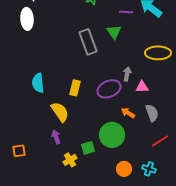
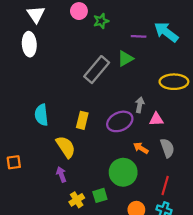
green triangle: (114, 32) -> (125, 59), turned 35
gray rectangle: (88, 42) -> (97, 70), turned 60
red line: (160, 141) -> (165, 186), moved, turned -42
green square: (88, 148) -> (100, 195), moved
orange square: (19, 151) -> (14, 162), moved

